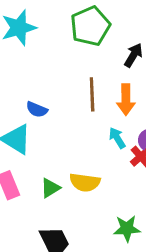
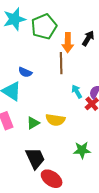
green pentagon: (90, 26) -> (44, 27), moved
orange arrow: (126, 100) -> (68, 43), moved

